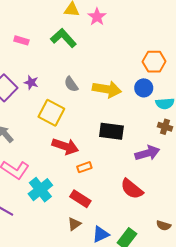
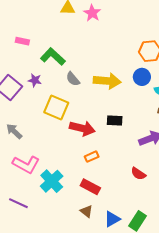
green L-shape: (63, 38) -> (53, 57), moved
black rectangle: (111, 131) -> (115, 120), size x0.7
red arrow: (65, 146) -> (82, 128), moved
red semicircle: (132, 189) -> (138, 174), size x0.7
brown triangle: (74, 224) -> (86, 211), turned -40

